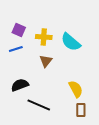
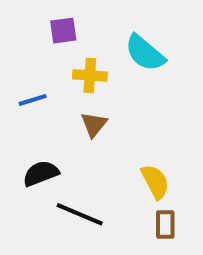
purple square: (19, 30) -> (63, 31), moved, turned -32
cyan semicircle: (71, 42) -> (145, 53), moved

